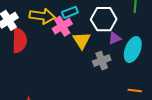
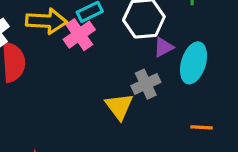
yellow triangle: (82, 40) -> (119, 106), moved

